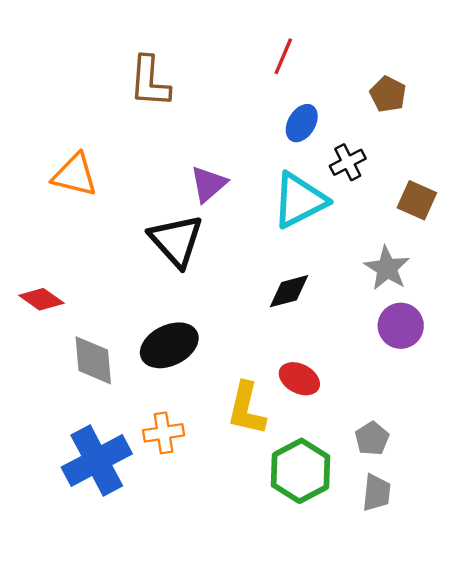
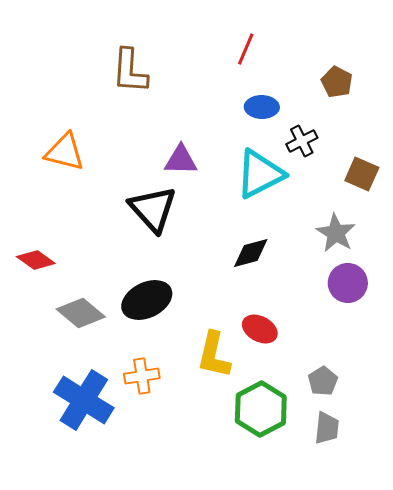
blue ellipse: (302, 123) -> (262, 107), turned 60
purple triangle: (208, 184) -> (181, 160), turned 42
gray diamond: (93, 360) -> (81, 313), turned -45
blue cross: (97, 460) -> (84, 400), turned -30

